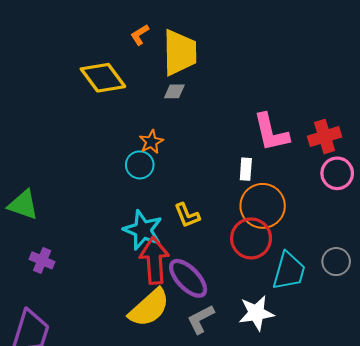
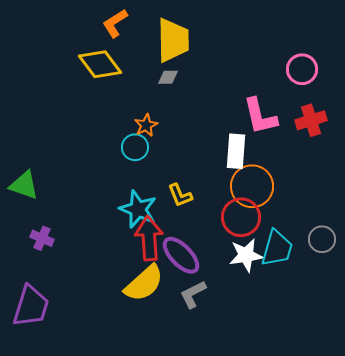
orange L-shape: (140, 35) -> (115, 23), moved, size x1.4
white rectangle: (246, 169) -> (236, 151), size x1.6
pink circle: (337, 173) -> (302, 69), moved
white star: (256, 313) -> (246, 255), moved

